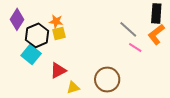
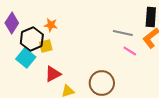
gray line: (128, 29) -> (123, 33), turned -30
yellow square: (59, 33) -> (46, 46), moved

